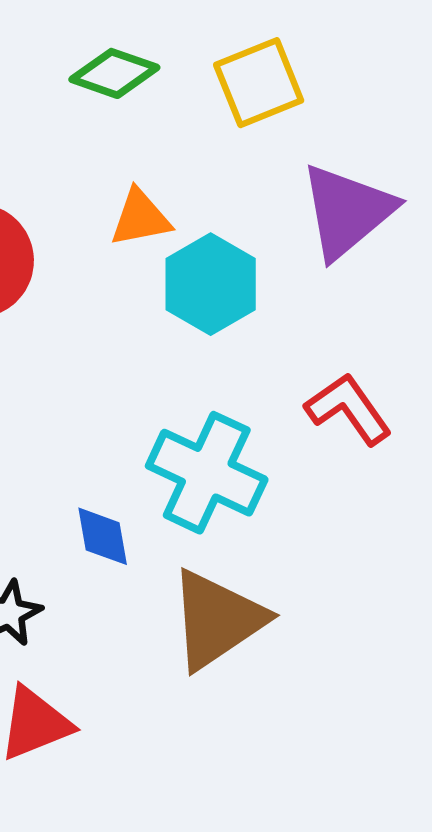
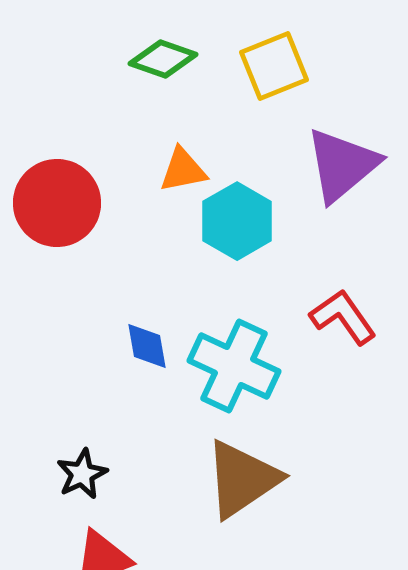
blue diamond: (103, 536) -> (147, 346), moved

